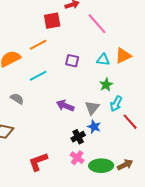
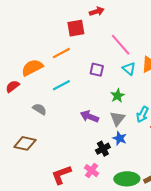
pink line: (97, 24) -> (121, 45), moved
cyan triangle: (103, 60) -> (129, 69), turned 32
green star: (106, 85) -> (117, 96), moved
pink cross: (77, 158) -> (92, 171), moved

